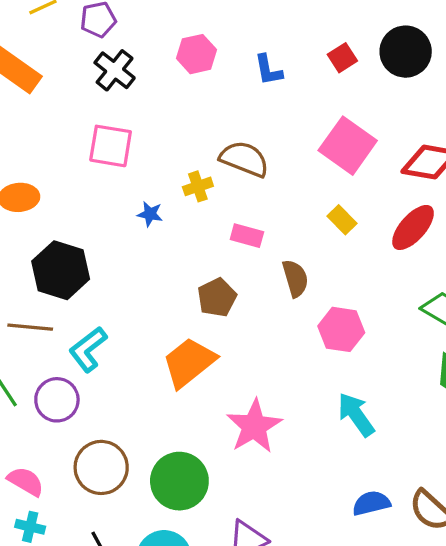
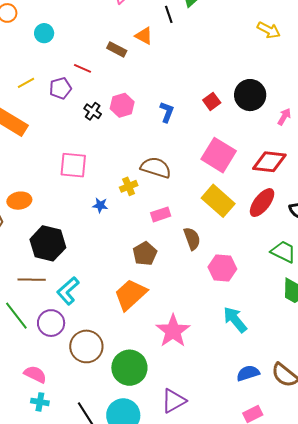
black cross: (115, 70) -> (93, 111), moved, size x0.7
blue L-shape: (268, 70) -> (167, 112), turned -145
yellow rectangle: (342, 220) -> (218, 201), size x1.8
pink rectangle: (247, 236) -> (161, 214), turned -30
brown circle: (101, 467) -> (86, 346), moved

